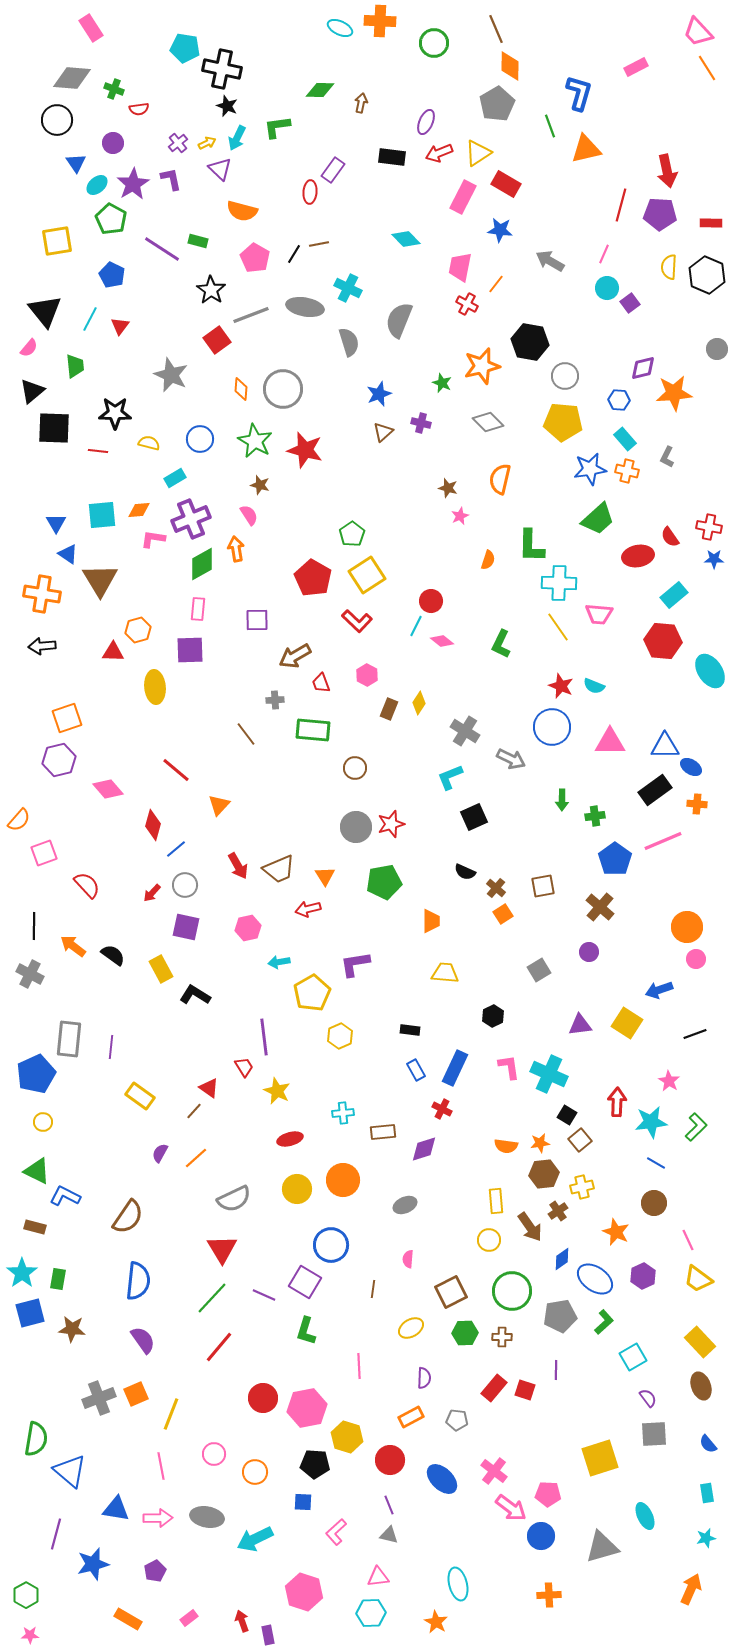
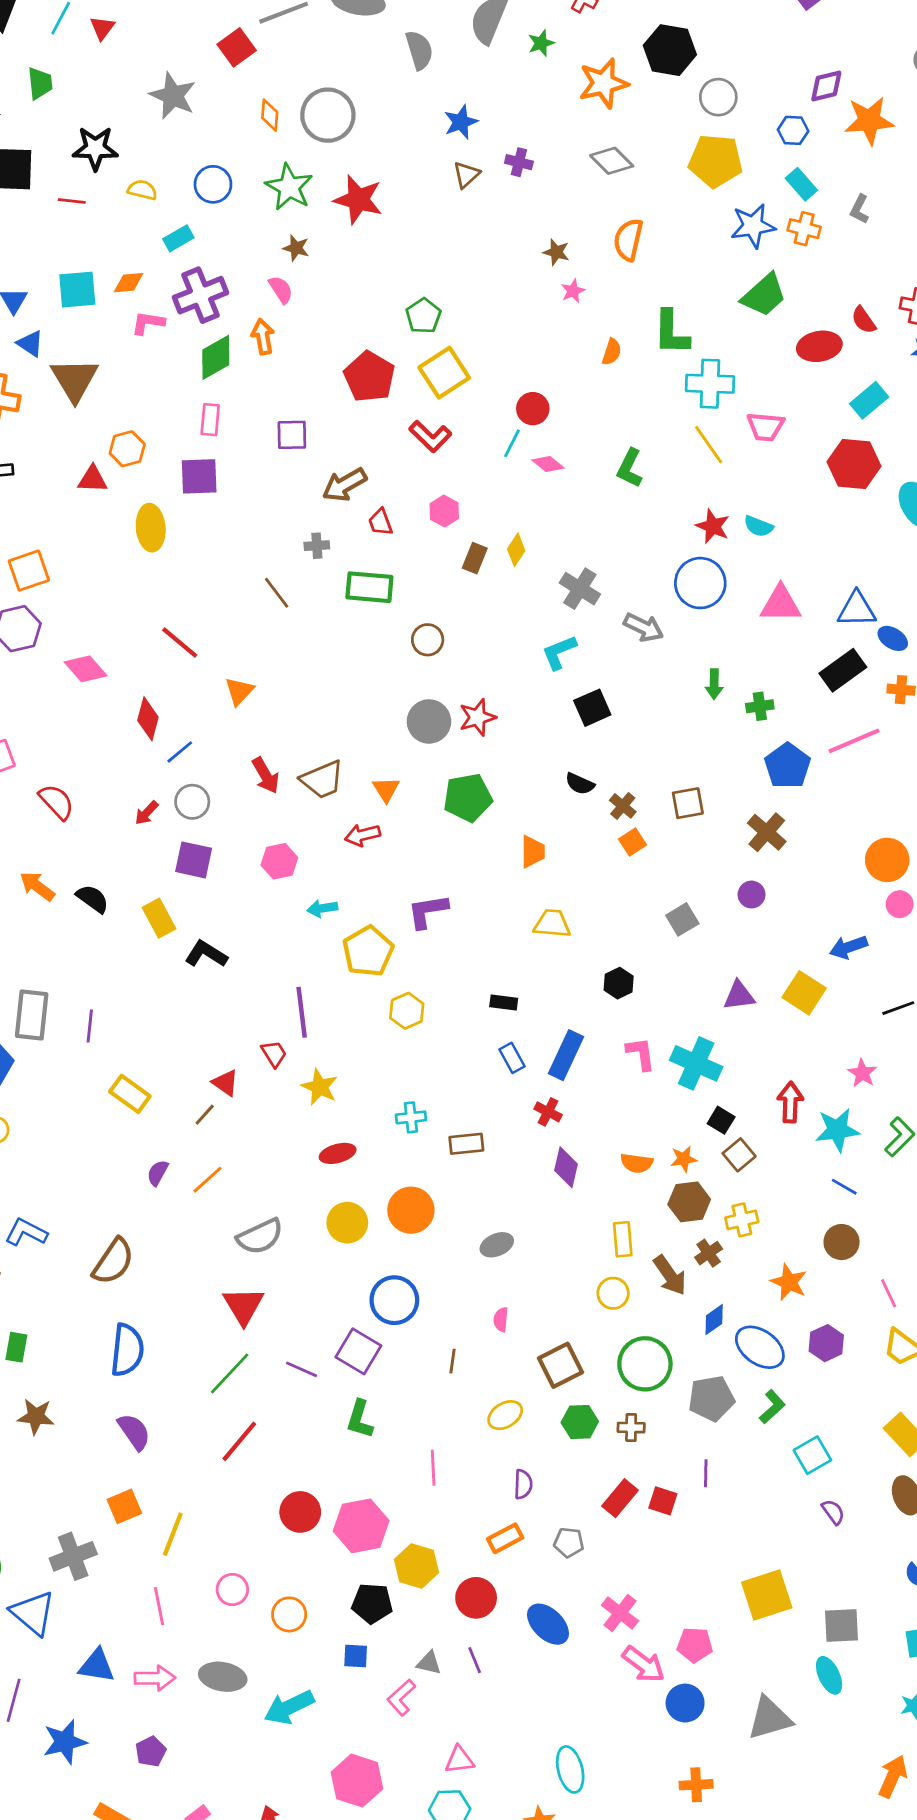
green star: (442, 383) -> (541, 43), moved, turned 30
purple diamond: (424, 1149) -> (566, 1167), moved, turned -60
gray cross: (99, 1398) -> (73, 1556), moved
gray square: (654, 1434) -> (842, 1625), moved
gray triangle: (389, 1535) -> (429, 1663), moved

